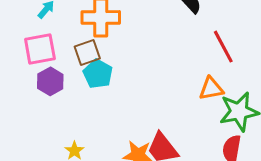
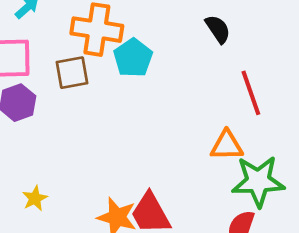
cyan pentagon: (98, 74) -> (133, 58), moved

